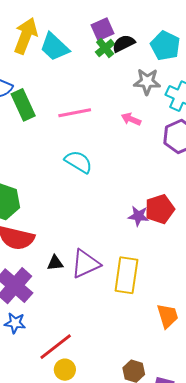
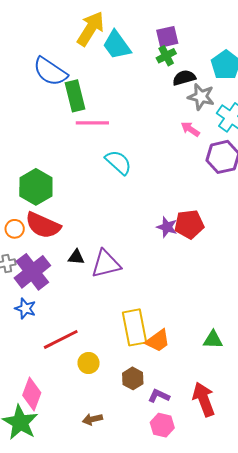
black semicircle: (124, 43) -> (184, 78), moved
pink line: (75, 113) -> (92, 123), moved
pink arrow: (131, 119) -> (190, 129), moved
yellow rectangle: (126, 275) -> (134, 327), moved, turned -30
orange trapezoid: (167, 316) -> (158, 341), moved, turned 60
yellow circle: (65, 370) -> (89, 363), moved

